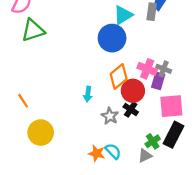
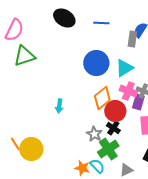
cyan triangle: (123, 15) -> (124, 68), moved
cyan arrow: (88, 94) -> (59, 106), moved
orange line: (23, 101) -> (15, 144), moved
green cross: (153, 141) -> (108, 149), moved, size x1.5

